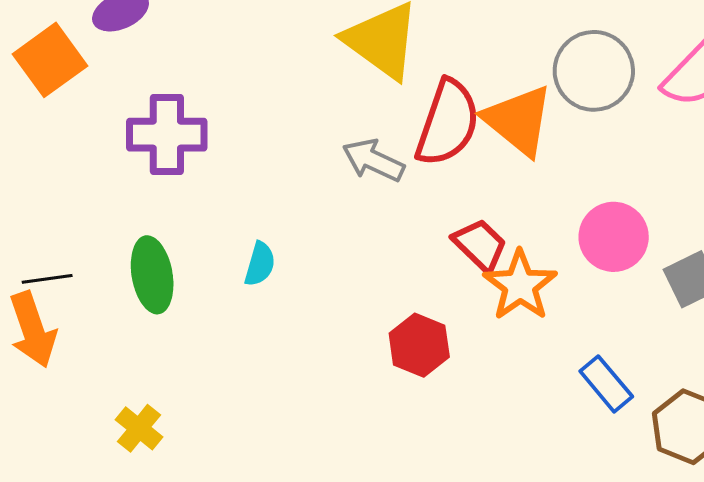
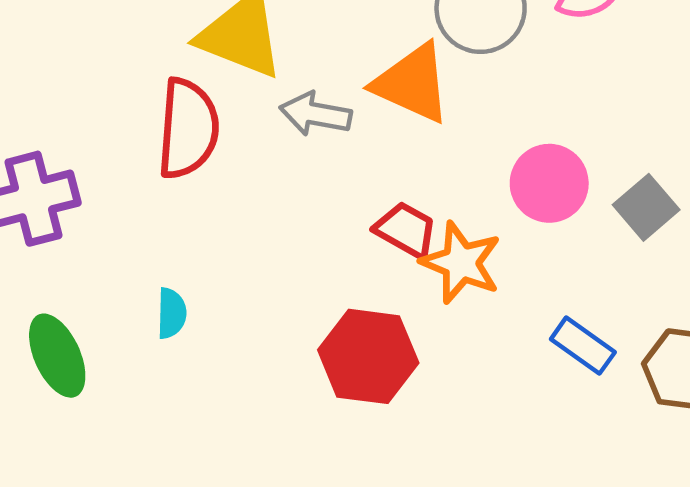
red semicircle: (448, 123) -> (188, 129), moved
gray arrow: (373, 160) -> (316, 114), moved
red hexagon: (419, 345) -> (368, 356), size x1.4

